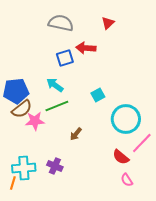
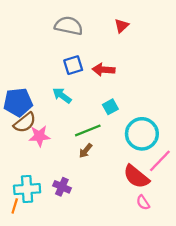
red arrow: (86, 48) -> (104, 70), moved
green line: (57, 106) -> (88, 130), moved
red semicircle: (121, 157) -> (136, 177), size x1.4

